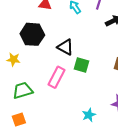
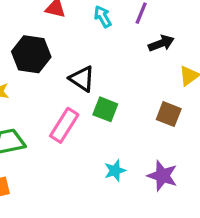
cyan star: (89, 115) -> (115, 171), moved

